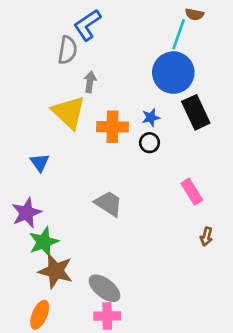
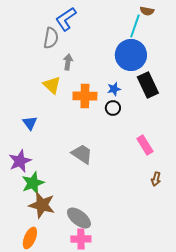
yellow triangle: (69, 112) -> (52, 85), size x0.7

